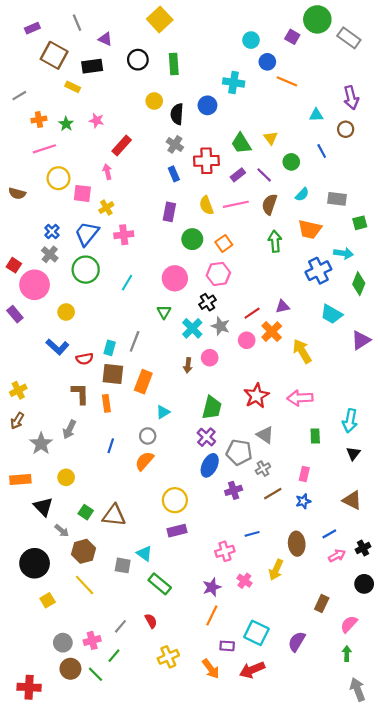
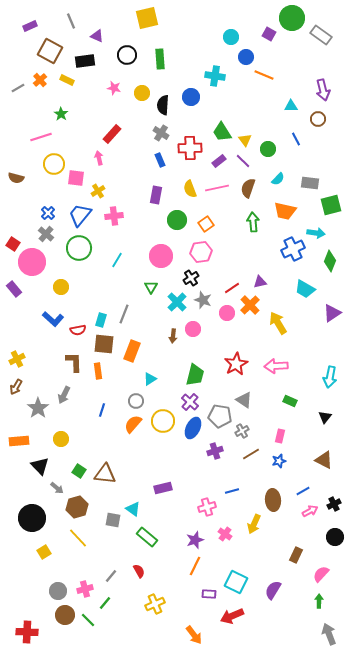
yellow square: (160, 19) -> (147, 18), turned 30
orange cross: (39, 119) -> (40, 80), moved, turned -32
pink star: (97, 121) -> (114, 88), moved
yellow triangle: (271, 138) -> (245, 140), moved
green square: (360, 223) -> (331, 205), size x1.5
cyan arrow: (350, 421) -> (330, 377), moved
green rectangle: (315, 436) -> (290, 401), turned -64
yellow circle: (175, 500) -> (163, 421), moved
orange arrow: (211, 669) -> (194, 635), moved

